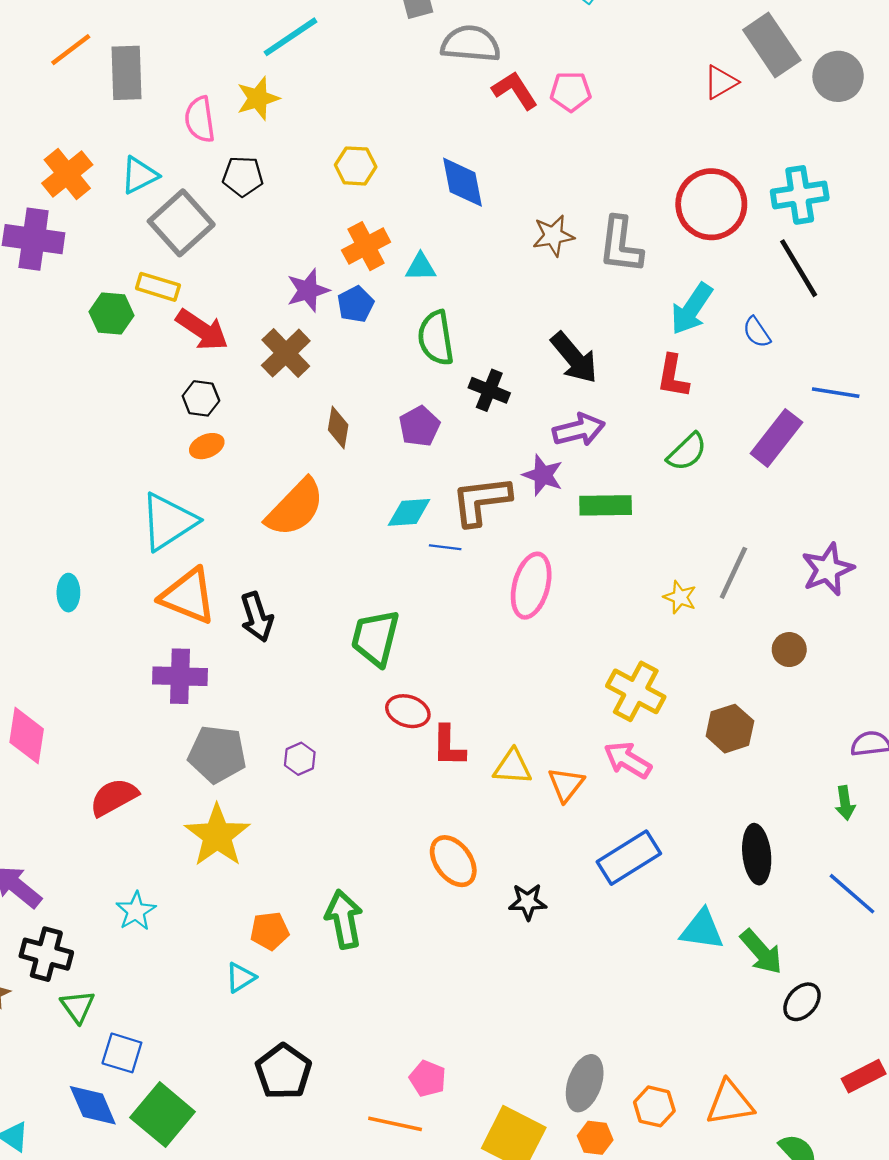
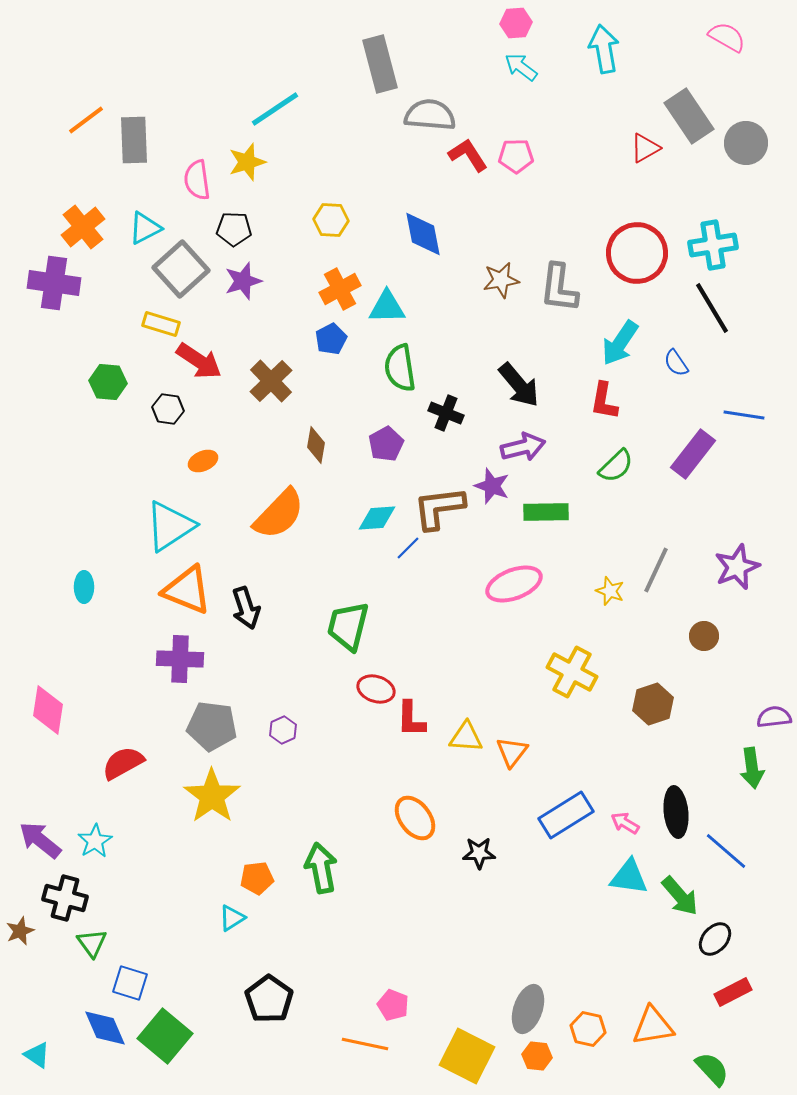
cyan triangle: (421, 267) -> (387, 307), size x1.4
purple star: (308, 290) -> (243, 281), moved
green hexagon: (111, 314) -> (108, 382), moved
black hexagon: (201, 398) -> (168, 409), moved
blue line: (445, 547) -> (408, 548), turned -52
pink ellipse: (531, 586) -> (514, 584), moved, turned 54
pink arrow: (628, 760) -> (625, 823), moved, size x0.7
green arrow: (845, 803) -> (752, 768), size x1.4
blue line: (852, 894) -> (726, 851), moved
cyan star: (136, 911) -> (95, 841), moved
red rectangle: (864, 1076) -> (733, 992), moved

